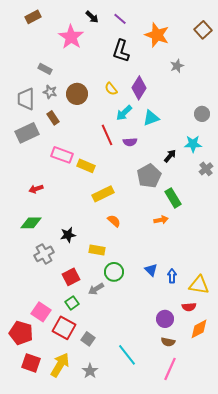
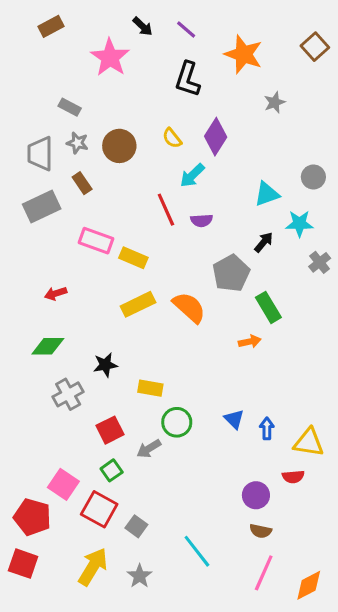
cyan triangle: (151, 118) -> (267, 194), moved
yellow rectangle: (103, 194) -> (138, 304), moved
orange semicircle: (114, 221) -> (189, 307), moved, size x1.6
orange diamond: (199, 329) -> (309, 585), moved
red square: (31, 363) -> (23, 564), moved

